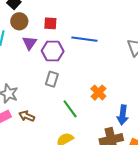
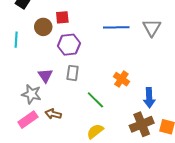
brown circle: (19, 21) -> (43, 27), moved
blue line: (84, 39) -> (116, 27), moved
purple triangle: (30, 43) -> (45, 76), moved

